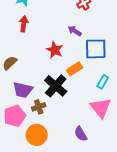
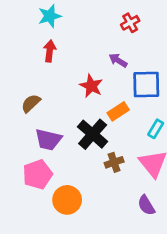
brown cross: (39, 107) -> (114, 162), moved
purple semicircle: (81, 134) -> (146, 205), moved

